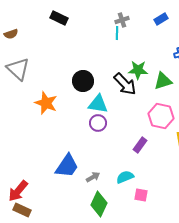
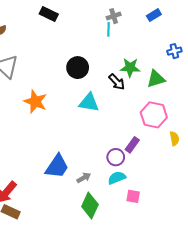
black circle: (83, 81) -> (78, 68), moved
black arrow: (125, 84) -> (117, 82), size x0.7
purple circle: (98, 123) -> (116, 157), moved

